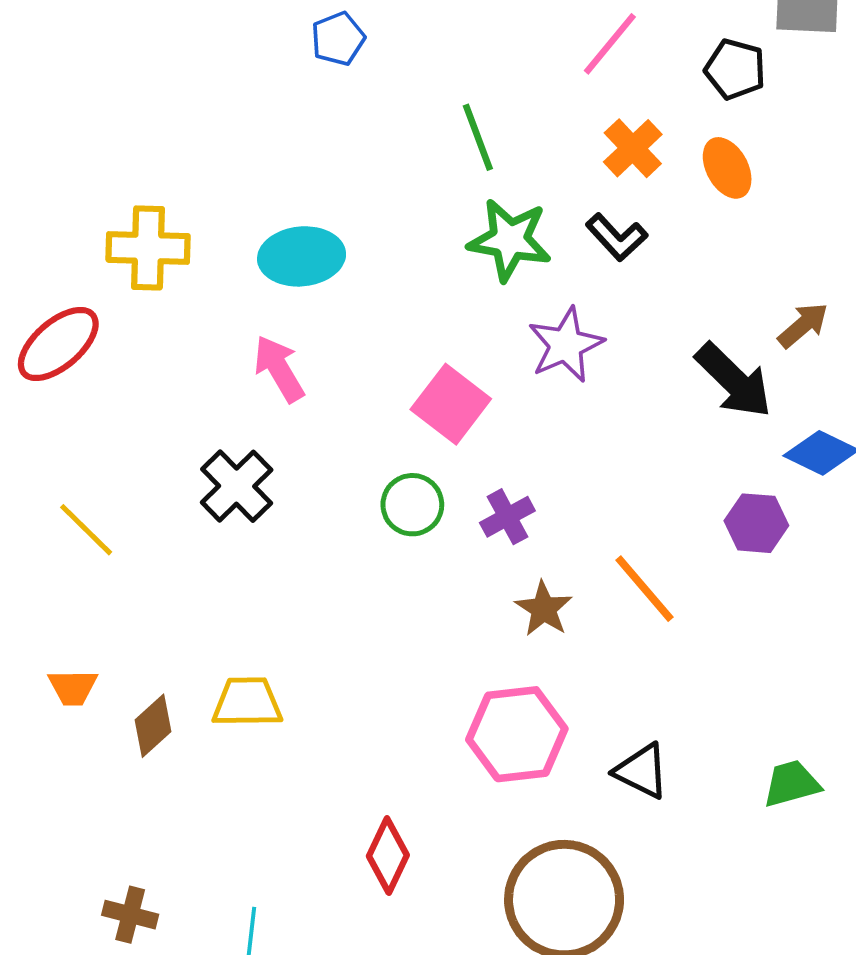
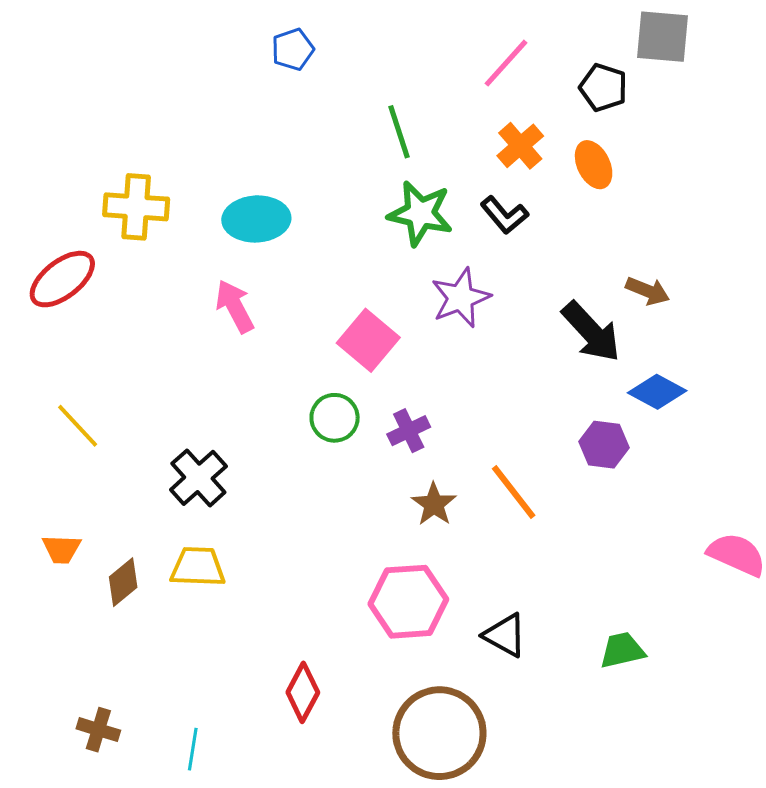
brown arrow: (803, 325) -> (648, 291), turned 60
black cross: (237, 486) -> (198, 478), moved

